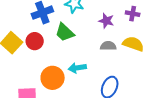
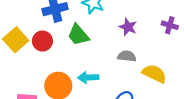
purple cross: (133, 14) -> (170, 25), moved
yellow semicircle: (133, 44) -> (154, 74), moved

